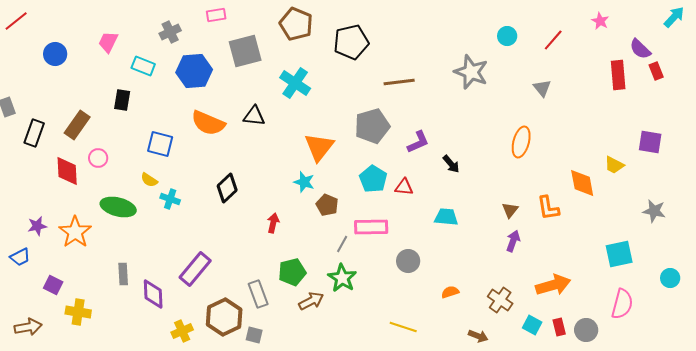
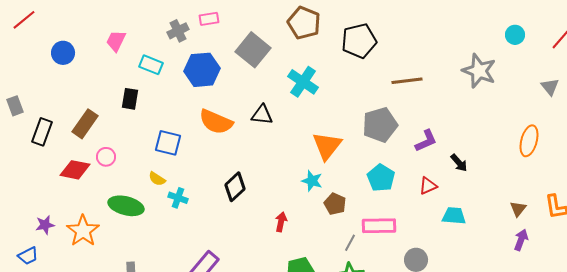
pink rectangle: (216, 15) -> (209, 19), moved
gray square: (245, 51) -> (253, 50), turned -36
red diamond: (67, 171) -> (75, 170), turned -76
red triangle: (404, 187) -> (428, 186), moved, turned -30

